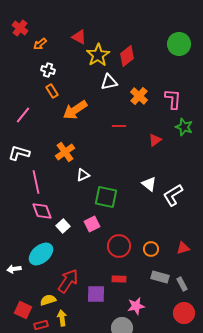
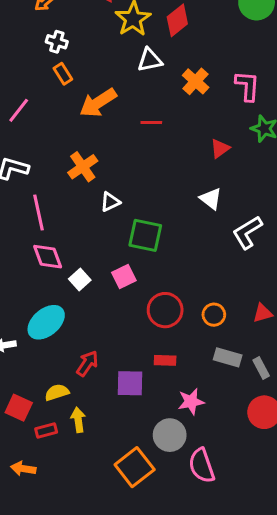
red line: (119, 126) -> (151, 123), moved
white triangle: (149, 184) -> (211, 199), moved
red arrow: (68, 281) -> (87, 363), size x0.7

